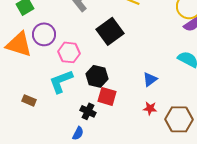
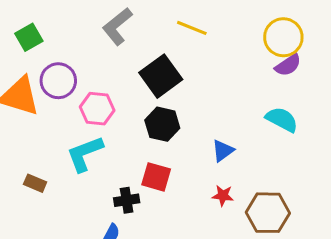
black hexagon: (97, 76) -> (162, 124), moved
black cross: (88, 111) -> (127, 200), turned -35

